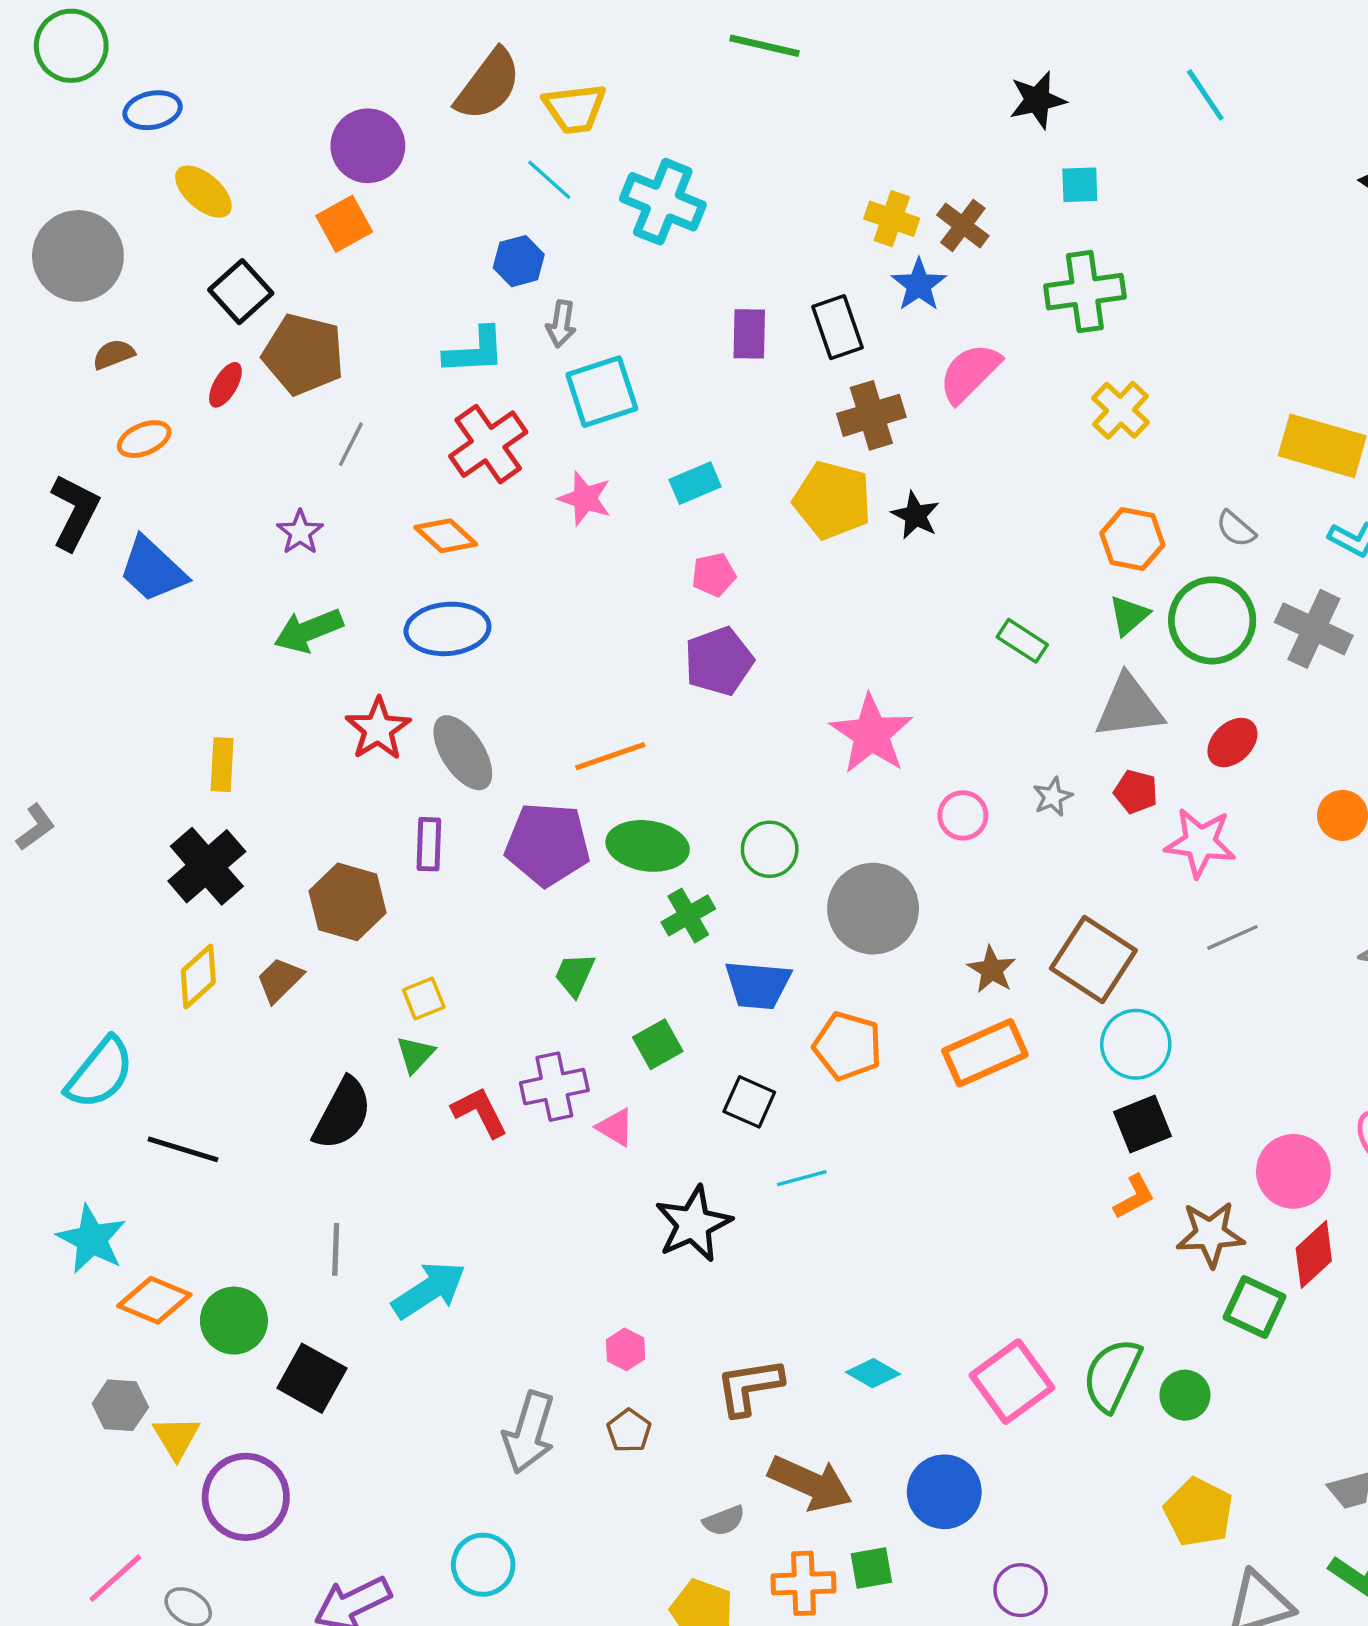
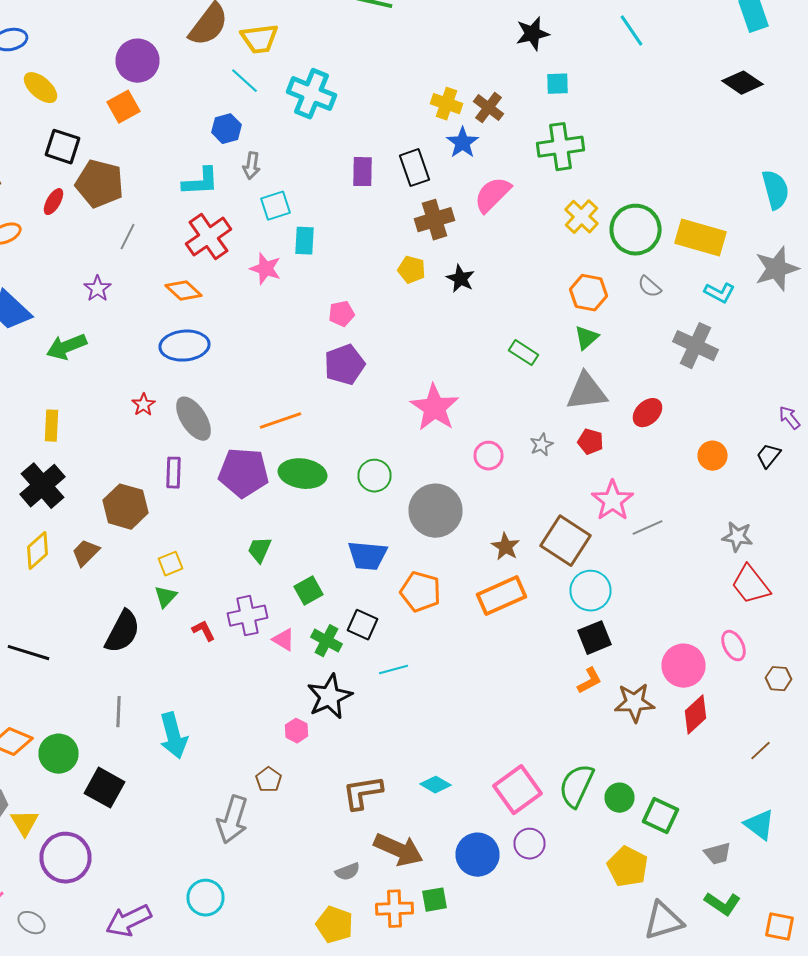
black square: (241, 292) -> (62, 147), turned -30
cyan square: (602, 392) -> (276, 206), size x0.7
cyan rectangle: (695, 483) -> (304, 241), moved, turned -64
yellow pentagon: (832, 500) -> (412, 270), size x0.6
green circle: (1212, 620) -> (636, 230), moved
green arrow: (309, 631) -> (66, 347), moved
red star: (378, 729) -> (144, 405), size x0.6
pink star: (1200, 843) -> (612, 501), moved, turned 30
green cross: (688, 915) -> (326, 641), moved, turned -32
red L-shape: (480, 1112) -> (204, 631), size x0.7
cyan arrow: (429, 1290) -> (174, 736), turned 108
green square: (1254, 1307) -> (660, 816), moved
pink hexagon: (626, 1349) -> (296, 731), moved
brown pentagon: (629, 1431) -> (268, 780), moved
purple circle: (1021, 1590) -> (530, 844), moved

